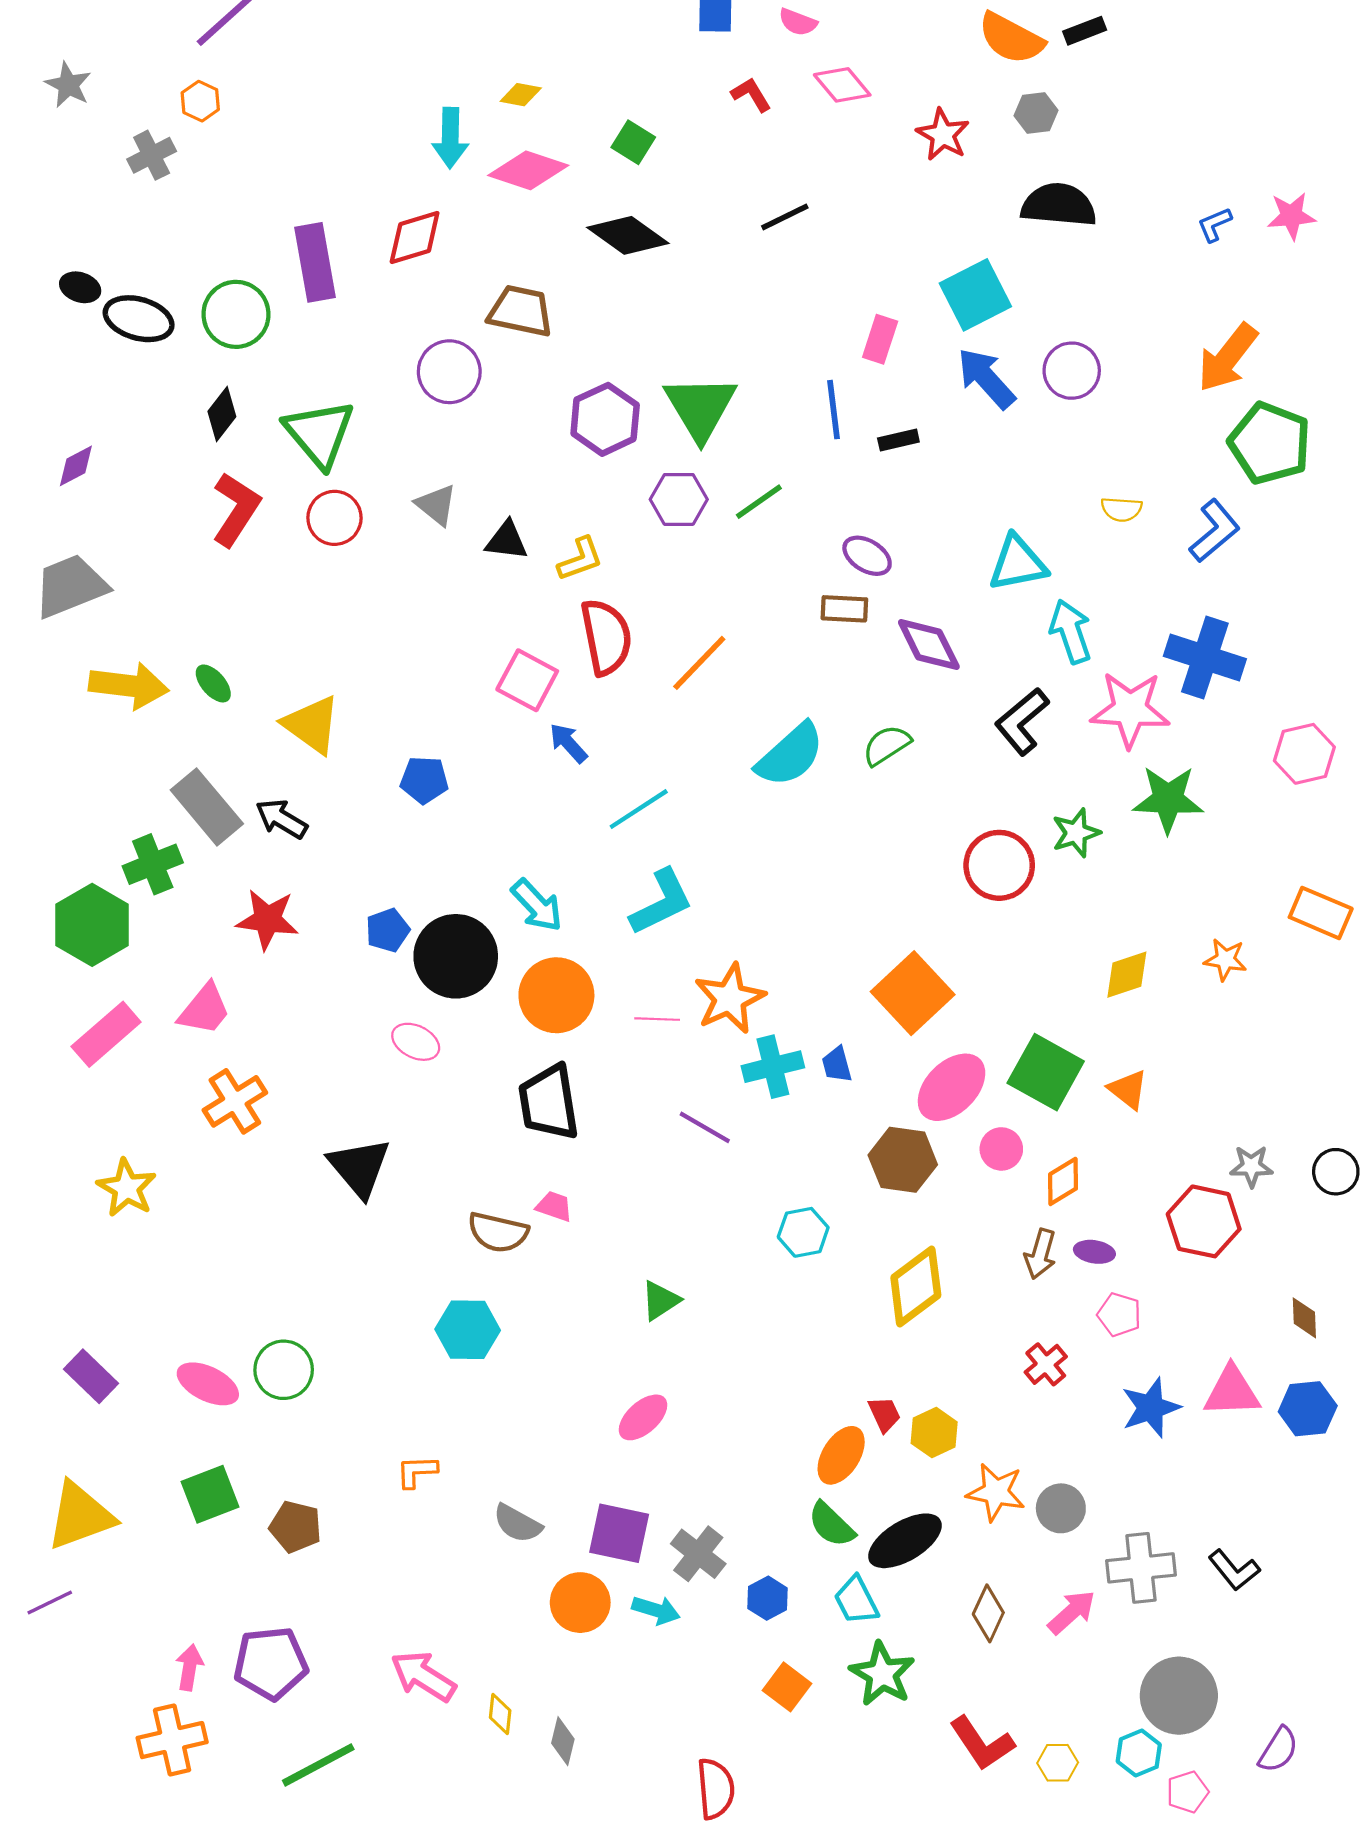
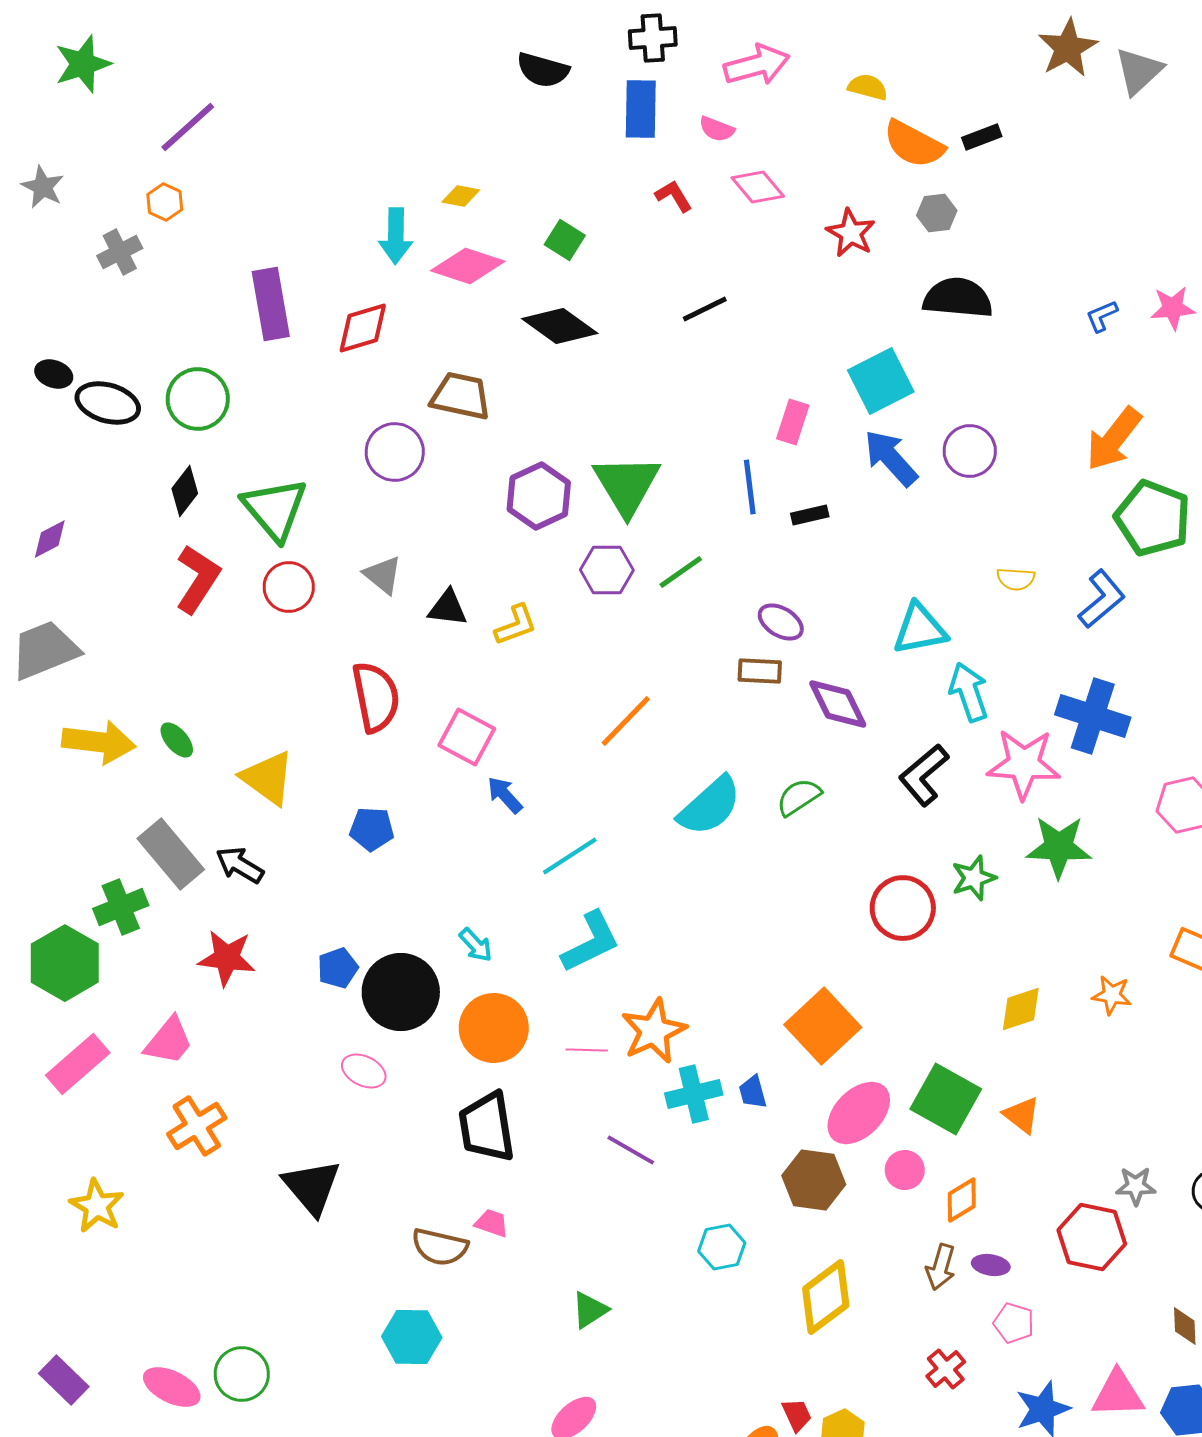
purple rectangle: (315, 262) -> (271, 304), moved
red semicircle: (606, 637) -> (376, 697), moved
cyan arrow: (537, 905) -> (476, 945), size x0.7

